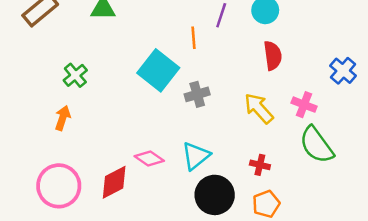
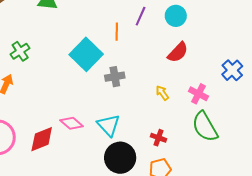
red semicircle: (273, 56) -> (178, 52), turned 45
yellow arrow: (259, 108) -> (162, 93), size x0.6
cyan triangle: (196, 156) -> (109, 125), turned -40

